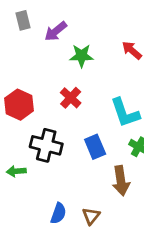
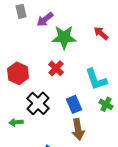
green star: (81, 56) -> (64, 37), size x1.4
black cross: (46, 145) -> (38, 103), turned 30
brown arrow: (121, 181) -> (78, 129), moved

